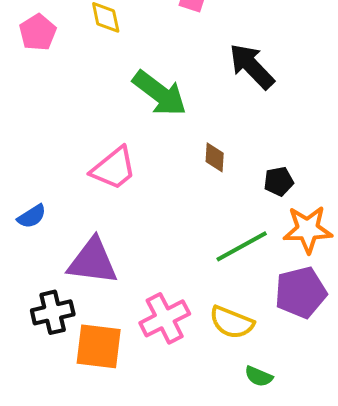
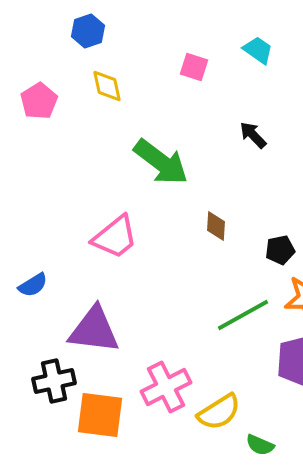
black arrow: (252, 66) -> (253, 135), size x0.6
yellow semicircle: (232, 322) -> (219, 412), moved, turned -54

